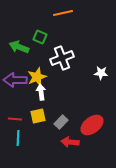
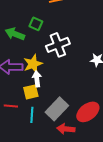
yellow square: (38, 116) -> (31, 92), moved
gray rectangle: (61, 122) -> (57, 109), size x1.6
cyan line: (18, 138) -> (32, 115), moved

